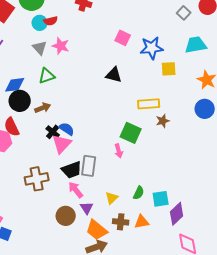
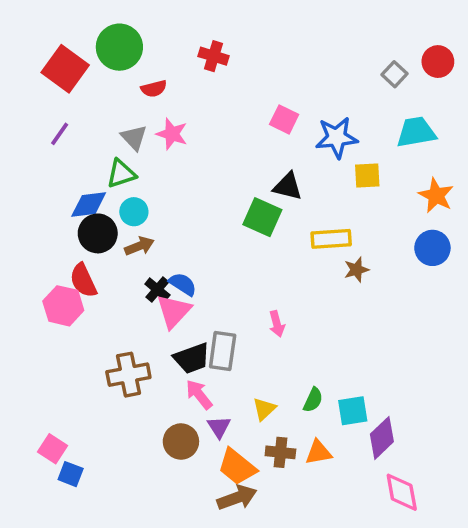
cyan circle: (40, 23) -> (134, 212), moved
black triangle: (114, 75) -> (288, 186), moved
green triangle: (47, 76) -> (121, 174), moved
green square: (131, 133) -> (262, 217), moved

